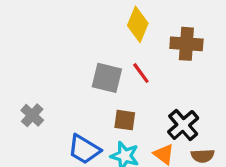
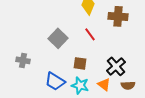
gray square: (107, 78) -> (58, 38), moved, turned 30
gray cross: (32, 115) -> (23, 60), turned -32

